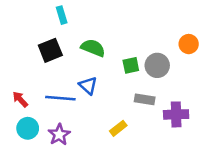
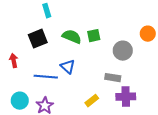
green square: (131, 65) -> (94, 36), moved
red arrow: (20, 99) -> (14, 61), moved, turned 32
purple cross: (176, 114) -> (126, 97), moved

